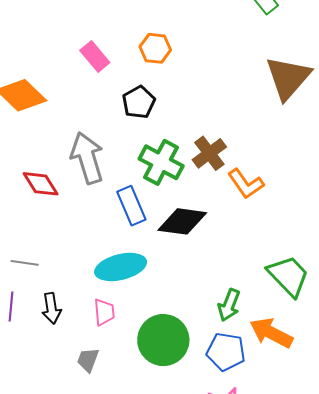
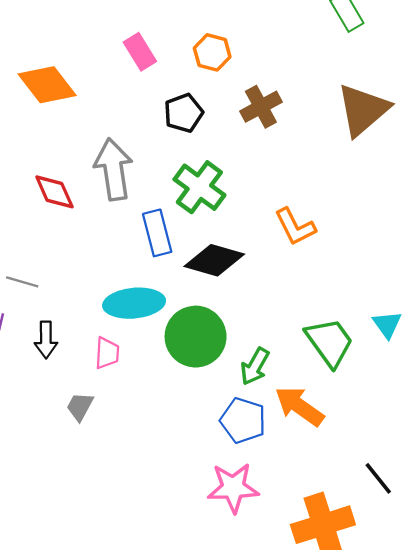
brown cross: (209, 153) -> (261, 107), moved
green circle: (163, 340) -> (196, 337), moved

